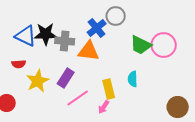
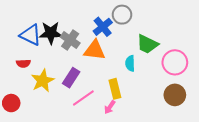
gray cross: (65, 41) -> (70, 40), turned 30
pink circle: (164, 45) -> (175, 62), moved
cyan semicircle: (133, 79) -> (130, 63), moved
brown circle: (178, 107) -> (175, 95), moved

